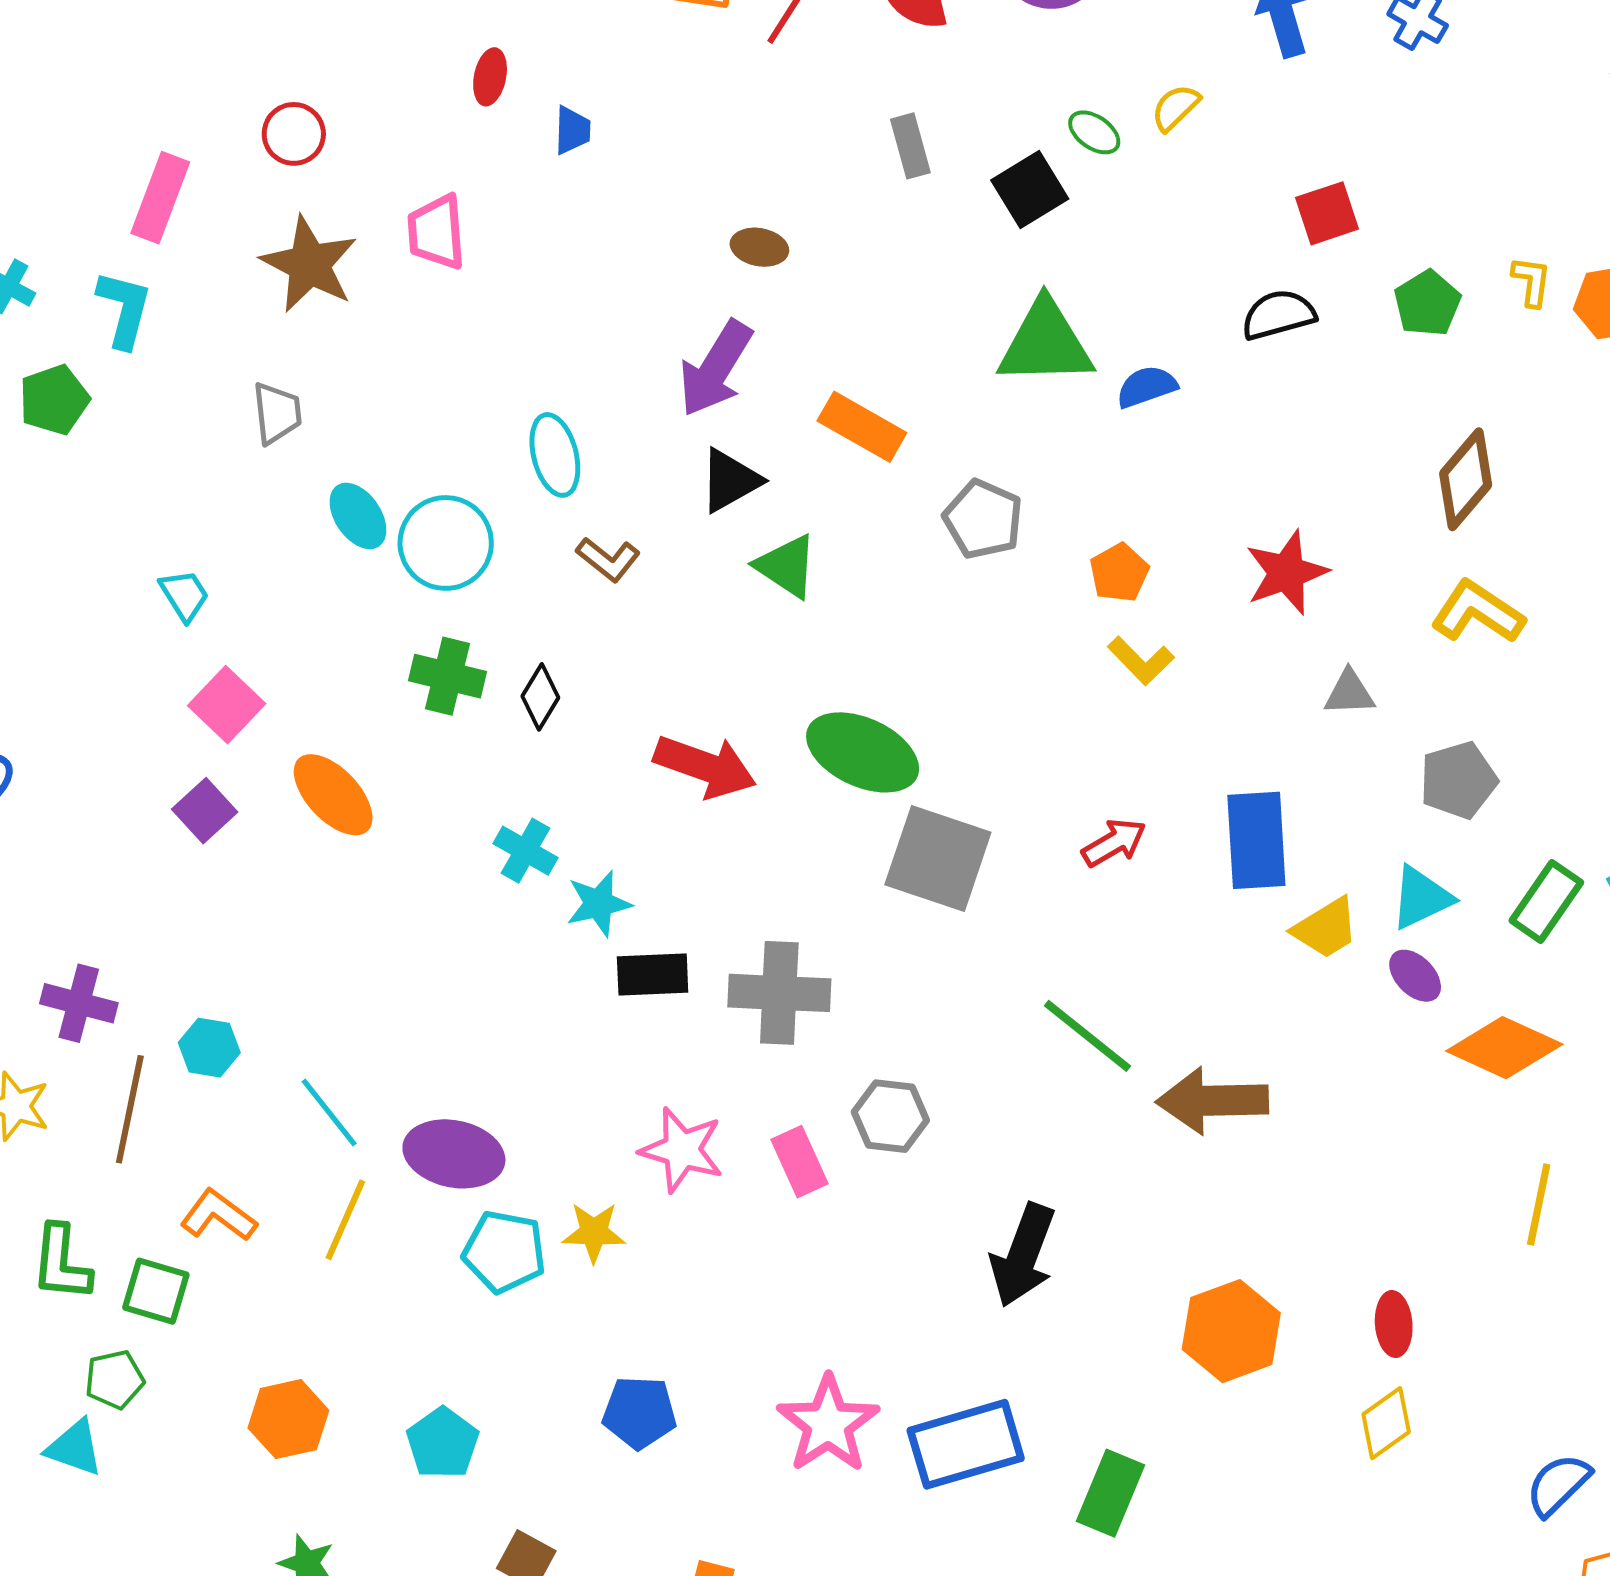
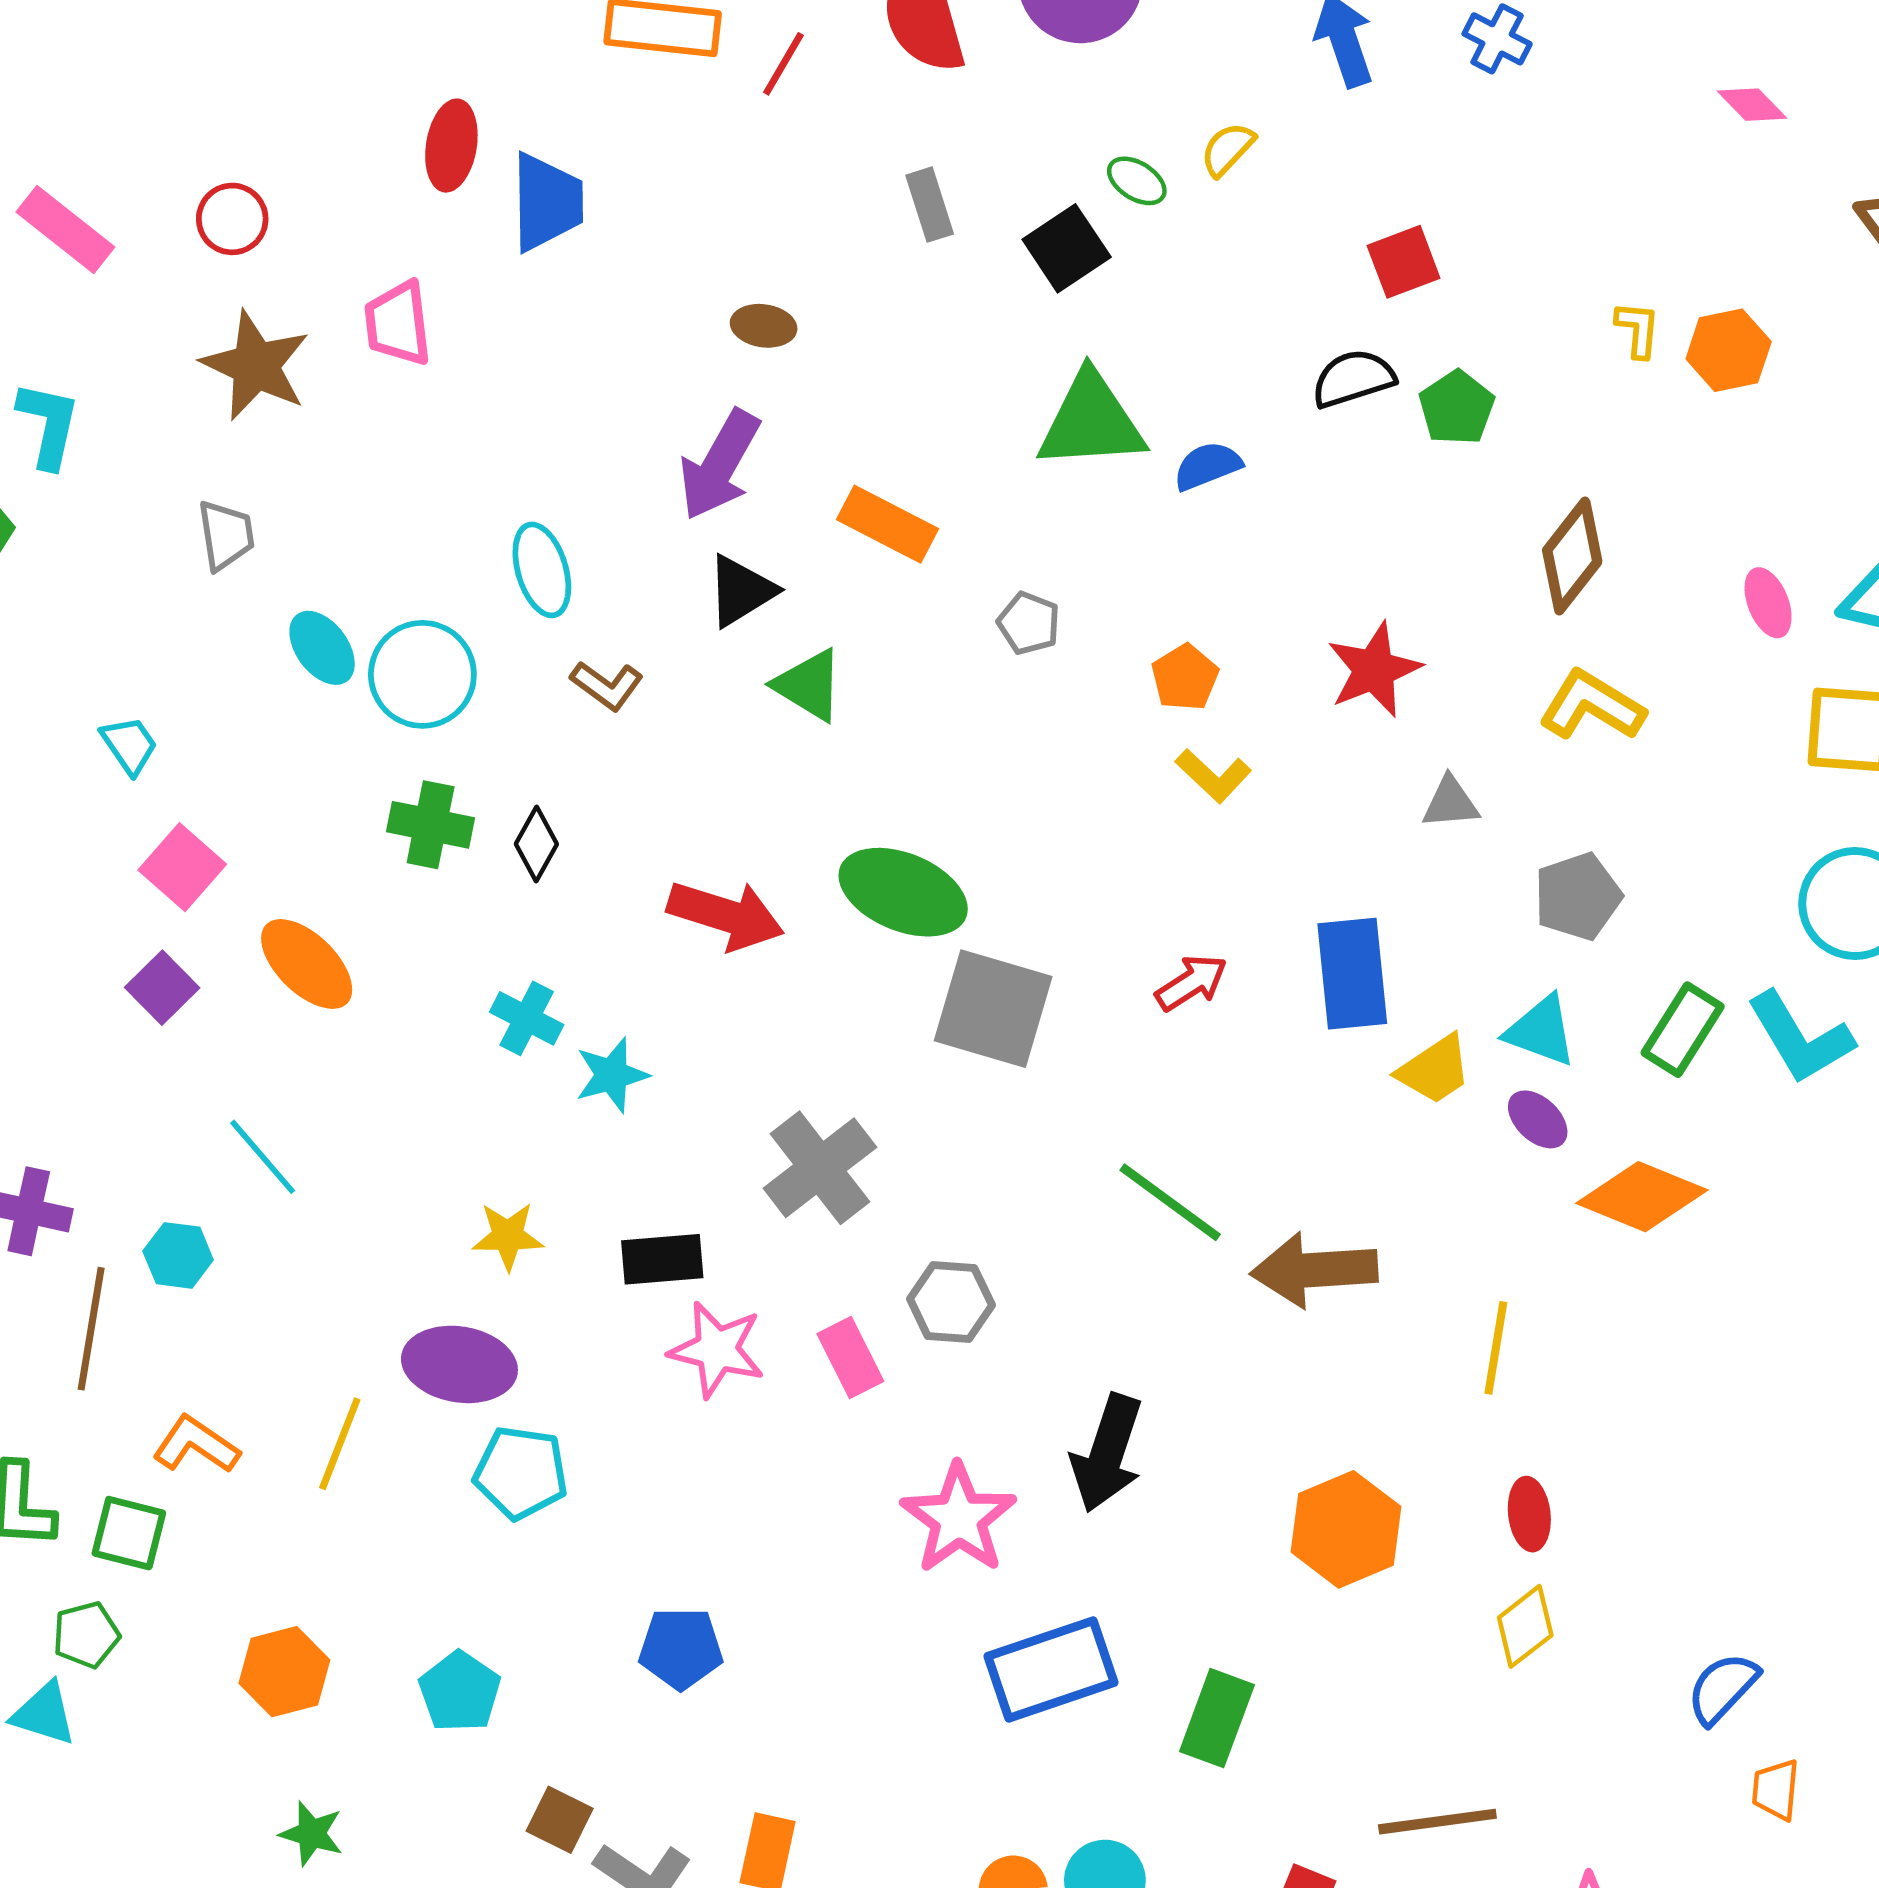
red ellipse: (490, 77) -> (451, 146), size x1.4
blue trapezoid: (572, 130) -> (547, 202), size x1.8
pink rectangle: (160, 198) -> (65, 230), moved, turned -70
green pentagon: (1427, 303) -> (1457, 408), moved
gray pentagon: (983, 519) -> (1029, 623), size x0.7
cyan triangle: (1421, 898) -> (1541, 1031), turned 48
black rectangle: (653, 975) -> (662, 1259), moved
gray cross: (779, 993) -> (820, 1168), turned -38
cyan line: (329, 1113) -> (263, 1157), moved
yellow line: (1539, 1205) -> (1496, 1348), moved
yellow star: (594, 1232) -> (508, 1236), moved
pink star: (828, 1424) -> (959, 1518), moved

